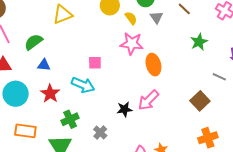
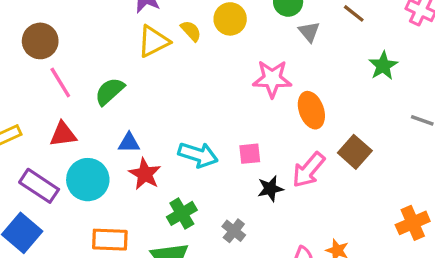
yellow semicircle: (131, 18) -> (191, 31), moved
pink square: (95, 63) -> (250, 154), moved
blue triangle: (44, 65) -> (129, 143), moved
brown square: (200, 101) -> (355, 152), moved

